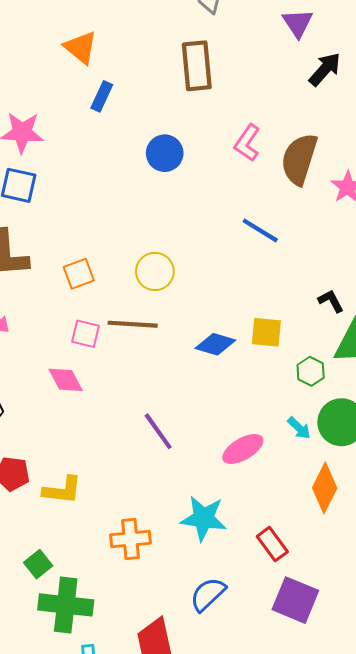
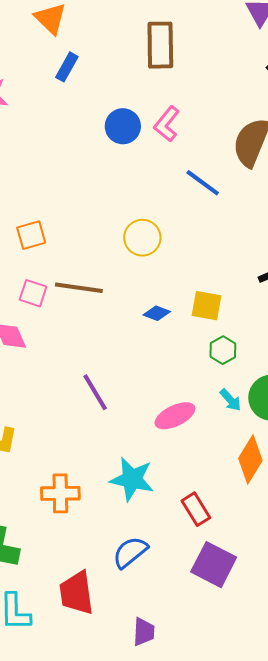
pink L-shape: (247, 143) -> (167, 124), moved
blue line: (260, 230) -> (203, 183), moved
yellow circle: (155, 271) -> (142, 238), moved
blue diamond: (215, 344) -> (157, 313), size x0.7
green hexagon: (311, 371) -> (223, 350), moved

